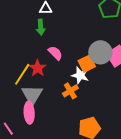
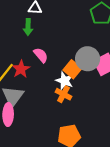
orange square: (87, 64) -> (72, 69), turned -30
orange cross: (70, 91) -> (64, 94), moved, turned -35

